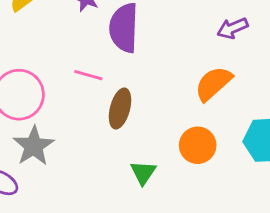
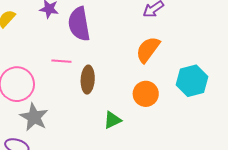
green triangle: (143, 173) -> (112, 120), turned 42

